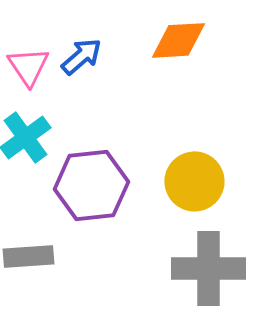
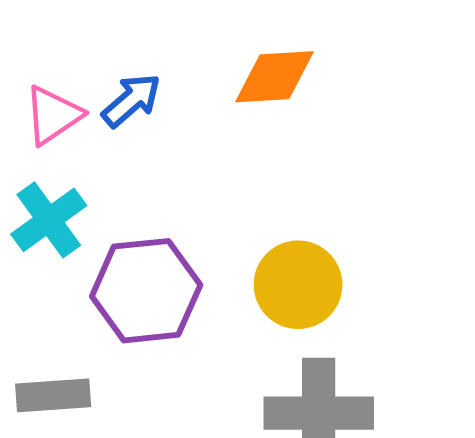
pink triangle: (28, 66) -> (53, 115), turned 30

